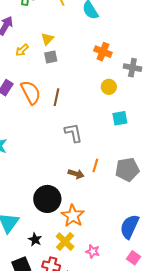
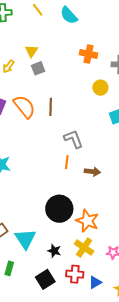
orange line: (95, 165) -> (67, 162), moved
brown arrow: (76, 174) -> (92, 172), moved

